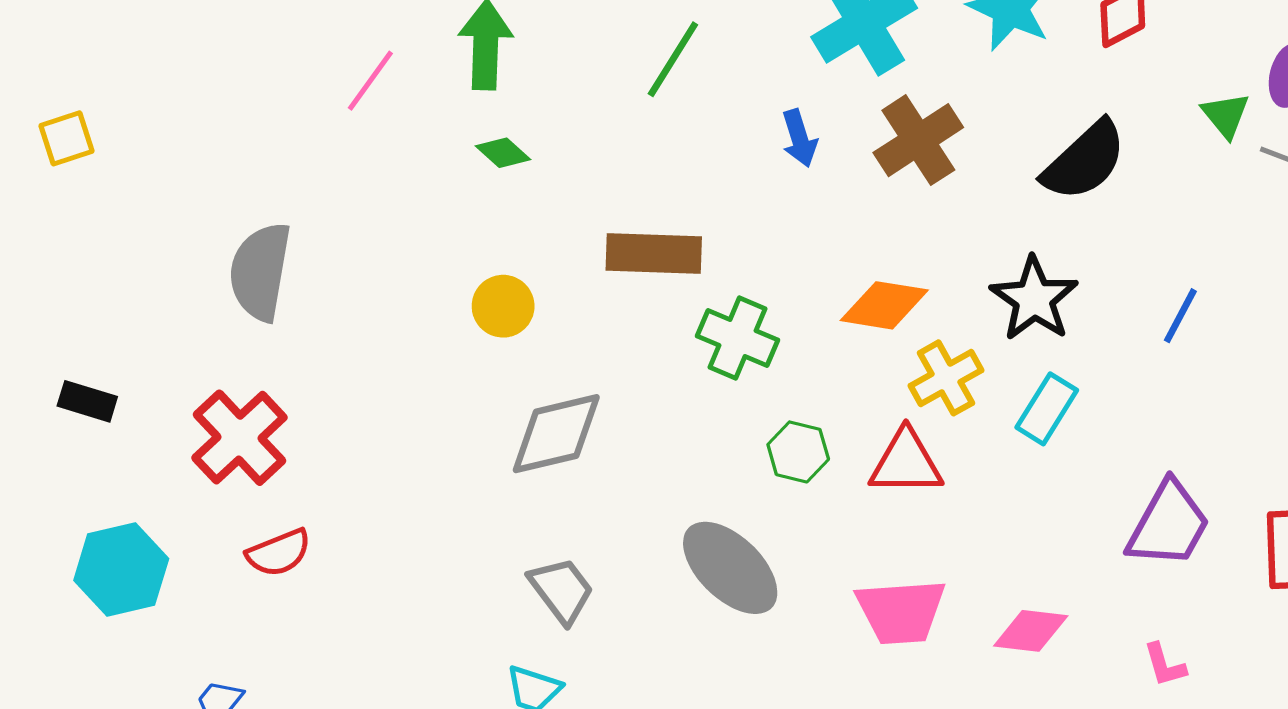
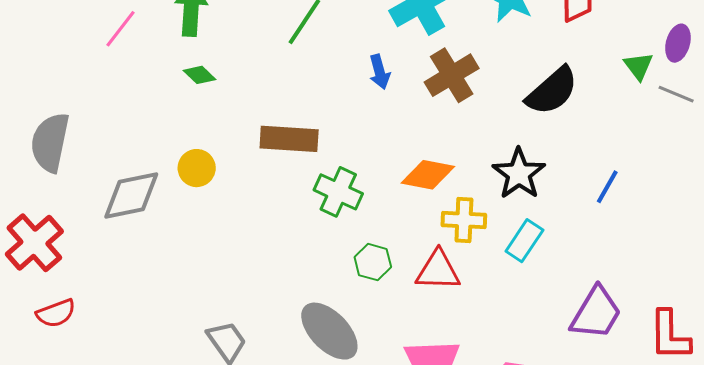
yellow cross: (946, 378) -> (464, 220), turned 30
gray diamond: (556, 434) -> (131, 196), moved

